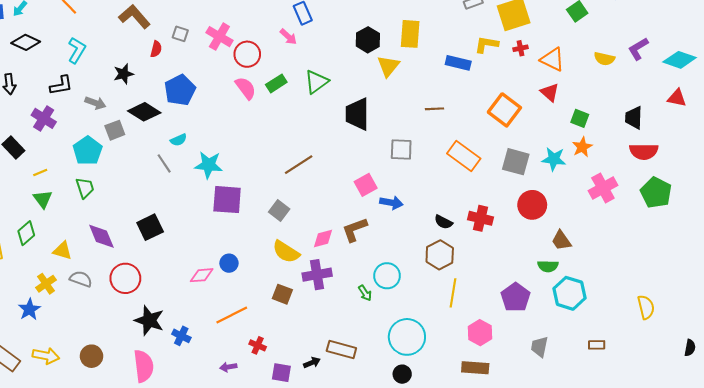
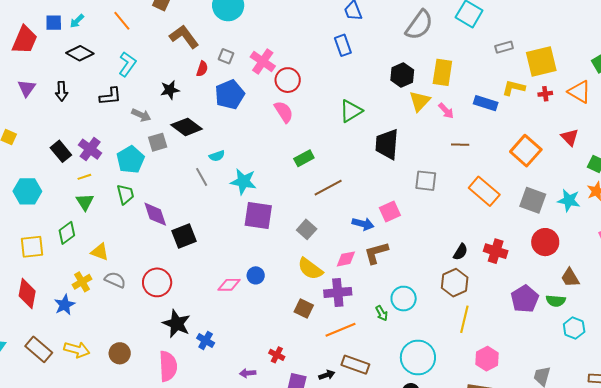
pink arrow: (288, 37) -> (446, 111), moved
orange triangle: (552, 59) -> (579, 92), moved
green rectangle: (276, 83) -> (304, 158), moved
blue pentagon: (180, 90) -> (230, 95), moved
purple cross: (44, 118) -> (90, 149), moved
blue arrow: (391, 203) -> (363, 224), moved
black semicircle: (443, 222) -> (460, 252), turned -90
purple diamond: (101, 236) -> (155, 214), moved
cyan hexagon: (569, 293) -> (574, 328), size x0.7
purple pentagon: (515, 297) -> (525, 299), moved
orange line: (232, 315) -> (341, 330), moved

